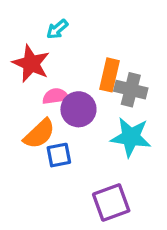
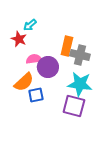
cyan arrow: (57, 29) -> (30, 25), moved
red star: (31, 63) -> (19, 39), size x0.7
purple square: (111, 202) -> (74, 106), moved, turned 35

